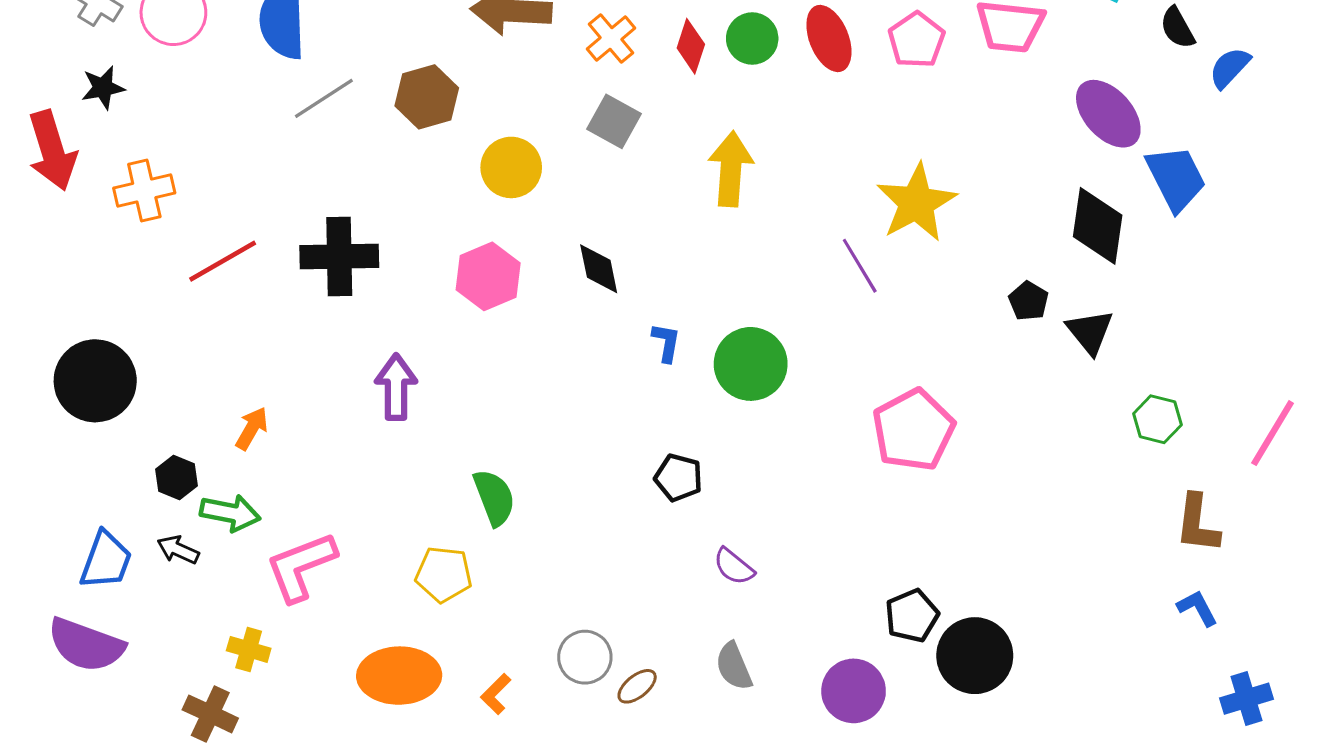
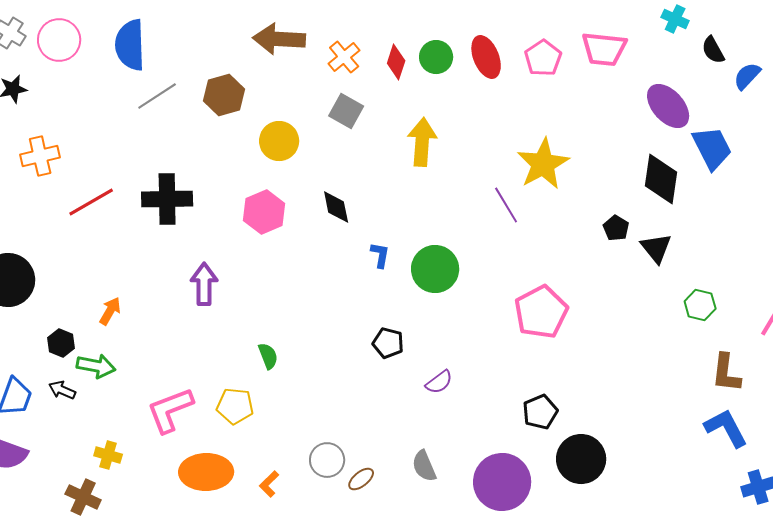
green semicircle: (494, 497) -> (268, 356), size x0.7
pink L-shape: (301, 567) -> (170, 410), moved
purple semicircle: (734, 567) -> (439, 382), moved, turned -76
blue L-shape: (1197, 608) -> (726, 428), size x1.6
black pentagon: (912, 616) -> (540, 412), moved
purple circle: (854, 691) -> (502, 482), size x1.4

